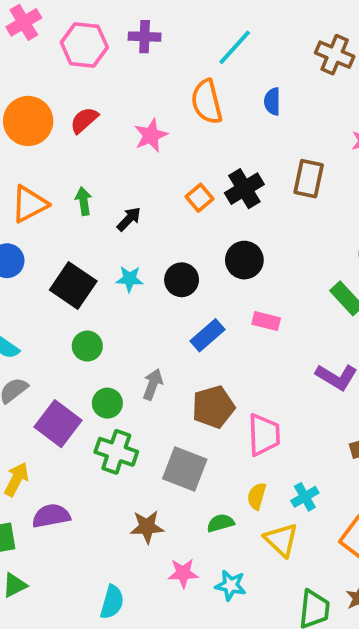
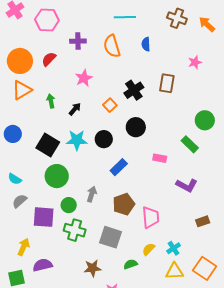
purple cross: (145, 37) -> (78, 41), moved
cyan line: (235, 47) -> (125, 17), turned 50
pink star: (151, 135) -> (84, 78), moved
orange square: (200, 198) -> (110, 105), moved
orange triangle: (29, 204) -> (22, 90), moved
cyan star: (130, 279) -> (77, 140), size x1.5
pink rectangle: (266, 321) -> (160, 158), moved
green circle: (87, 346) -> (57, 176), size x1.5
purple square: (58, 424) -> (44, 217), turned -30
yellow semicircle: (257, 496) -> (149, 249), turned 32
yellow triangle: (281, 540) -> (175, 271), moved, turned -42

